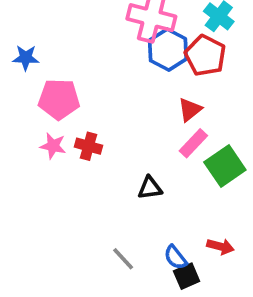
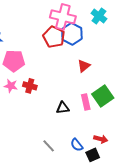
red pentagon: (205, 56) -> (54, 37), moved
pink rectangle: (193, 143) -> (86, 102), moved, turned -56
black square: (187, 276) -> (93, 155), moved

